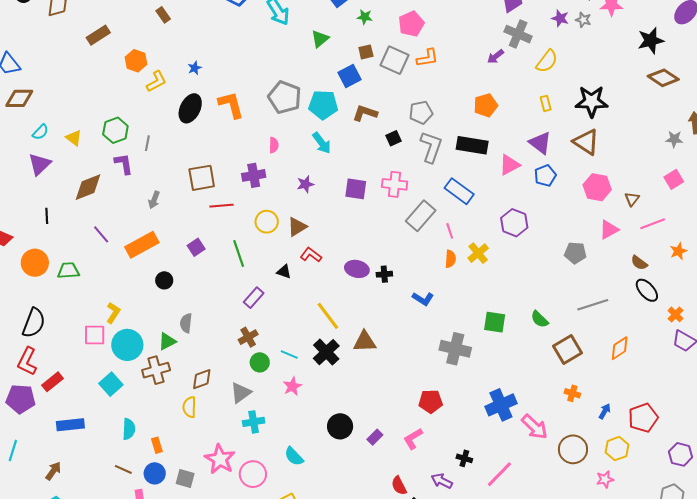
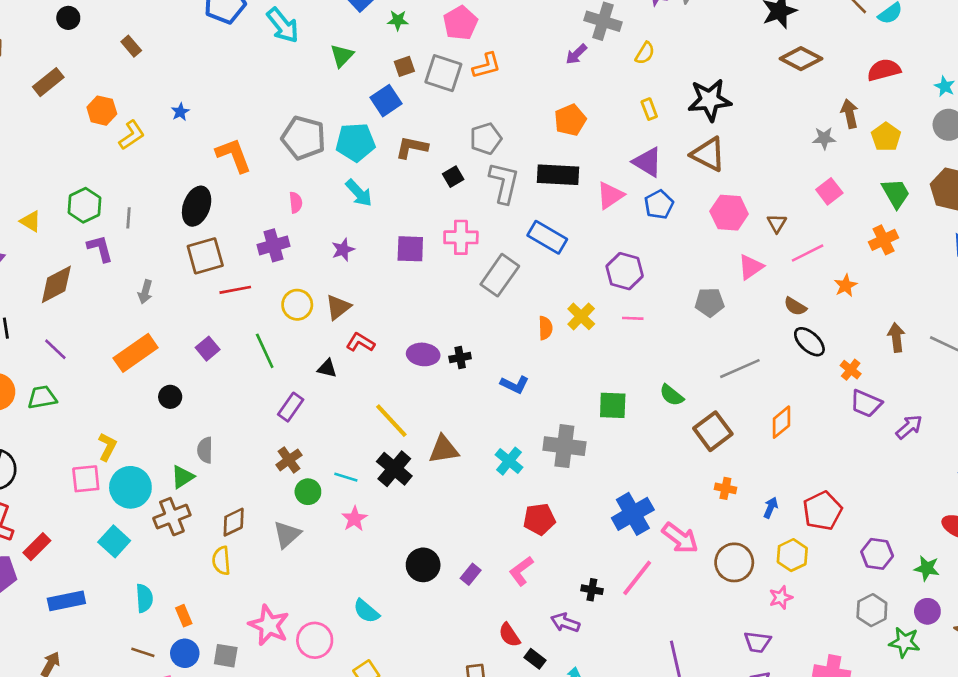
yellow semicircle: (547, 61) -> (645, 53), size x0.7
black ellipse: (190, 108) -> (197, 206), moved
pink line: (450, 231) -> (633, 318), moved, turned -63
purple line: (101, 234) -> (55, 349), moved
cyan cross: (254, 422) -> (509, 461), moved, turned -35
pink line: (499, 474) -> (637, 578), moved

